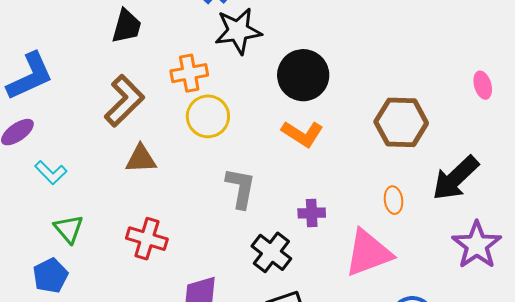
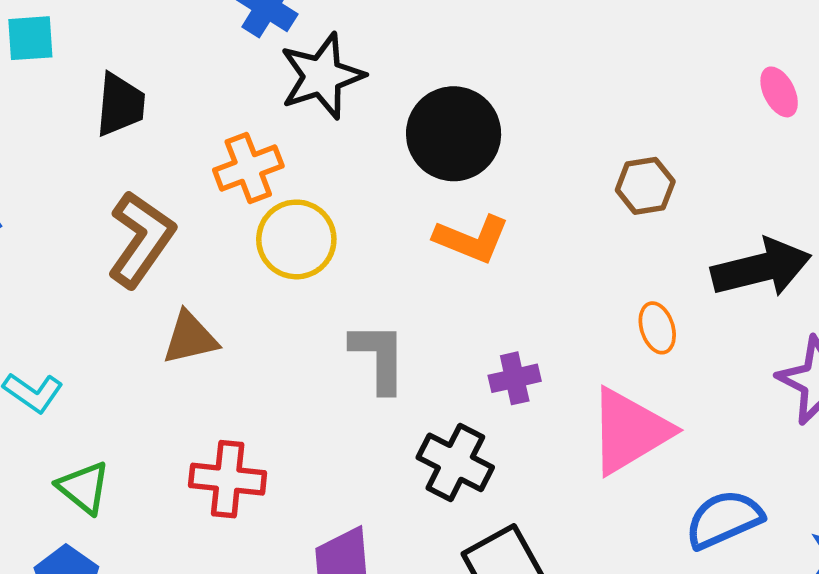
brown hexagon: (401, 122) -> (645, 186), size x0.6
black arrow: (455, 178) -> (761, 268), turned -140

